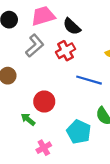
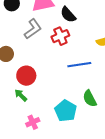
blue line: (89, 80) -> (79, 65), turned -30
red circle: (44, 102) -> (26, 76), moved

